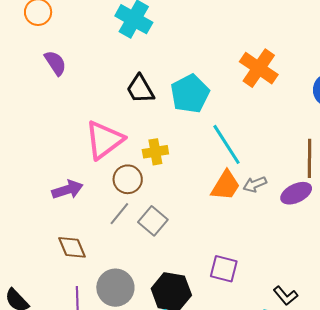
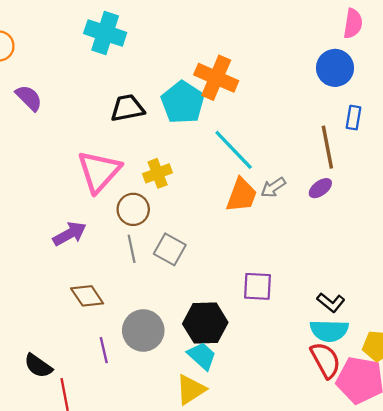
orange cross: (259, 68) -> (216, 78), moved
black trapezoid: (140, 89) -> (127, 108), turned 120
purple ellipse: (296, 193) -> (320, 188), size x0.7
gray line: (119, 214) -> (132, 249), turned -40

